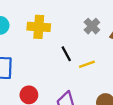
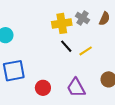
yellow cross: (39, 27) -> (62, 23), moved

